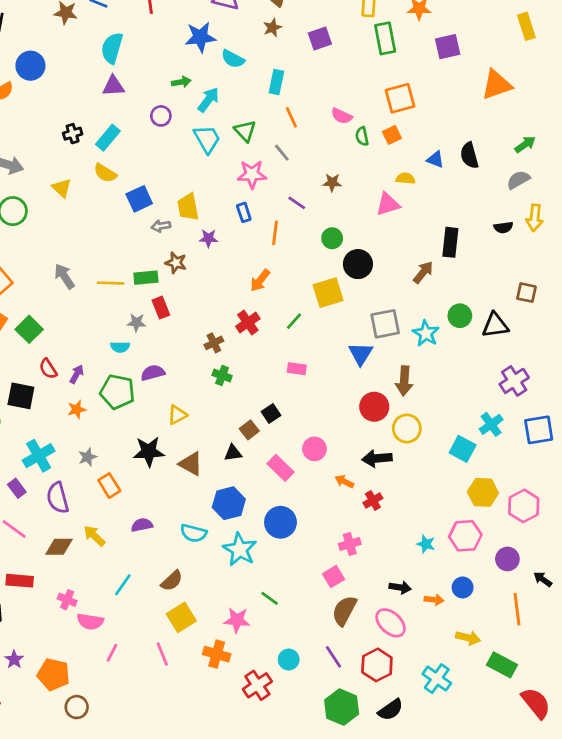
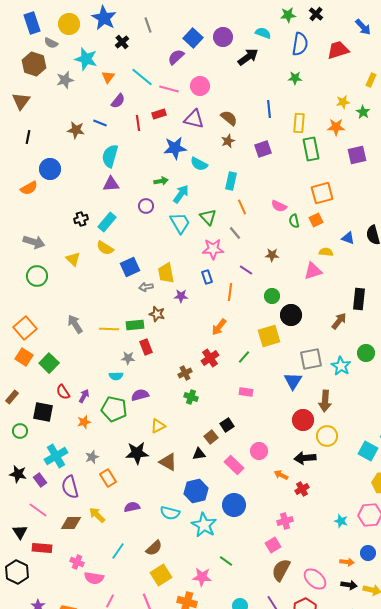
black arrow: (400, 587) -> (349, 585), moved

